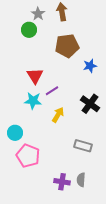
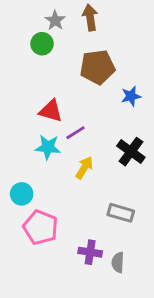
red triangle: (35, 76) -> (51, 111), turned -42
purple cross: (62, 182) -> (90, 252), moved

